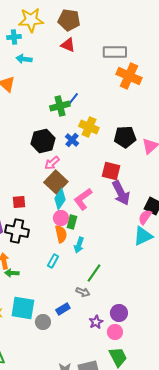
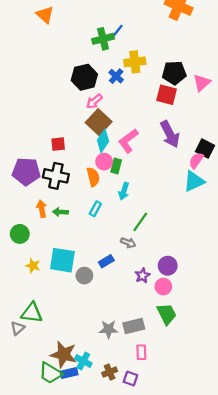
yellow cross: (89, 127) -> (135, 62), turned -30
red square: (111, 171) -> (167, 95), moved
orange semicircle: (61, 234) -> (93, 177), moved
green arrow: (12, 273) -> (60, 212), moved

